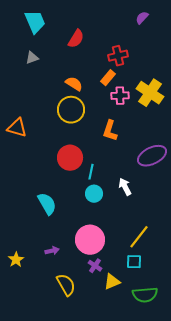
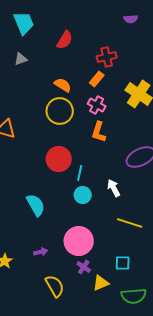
purple semicircle: (142, 18) -> (131, 19), turned -136
pink cross: (120, 96) -> (97, 105), moved, turned 30
yellow line: (139, 237) -> (130, 223), moved, turned 70

